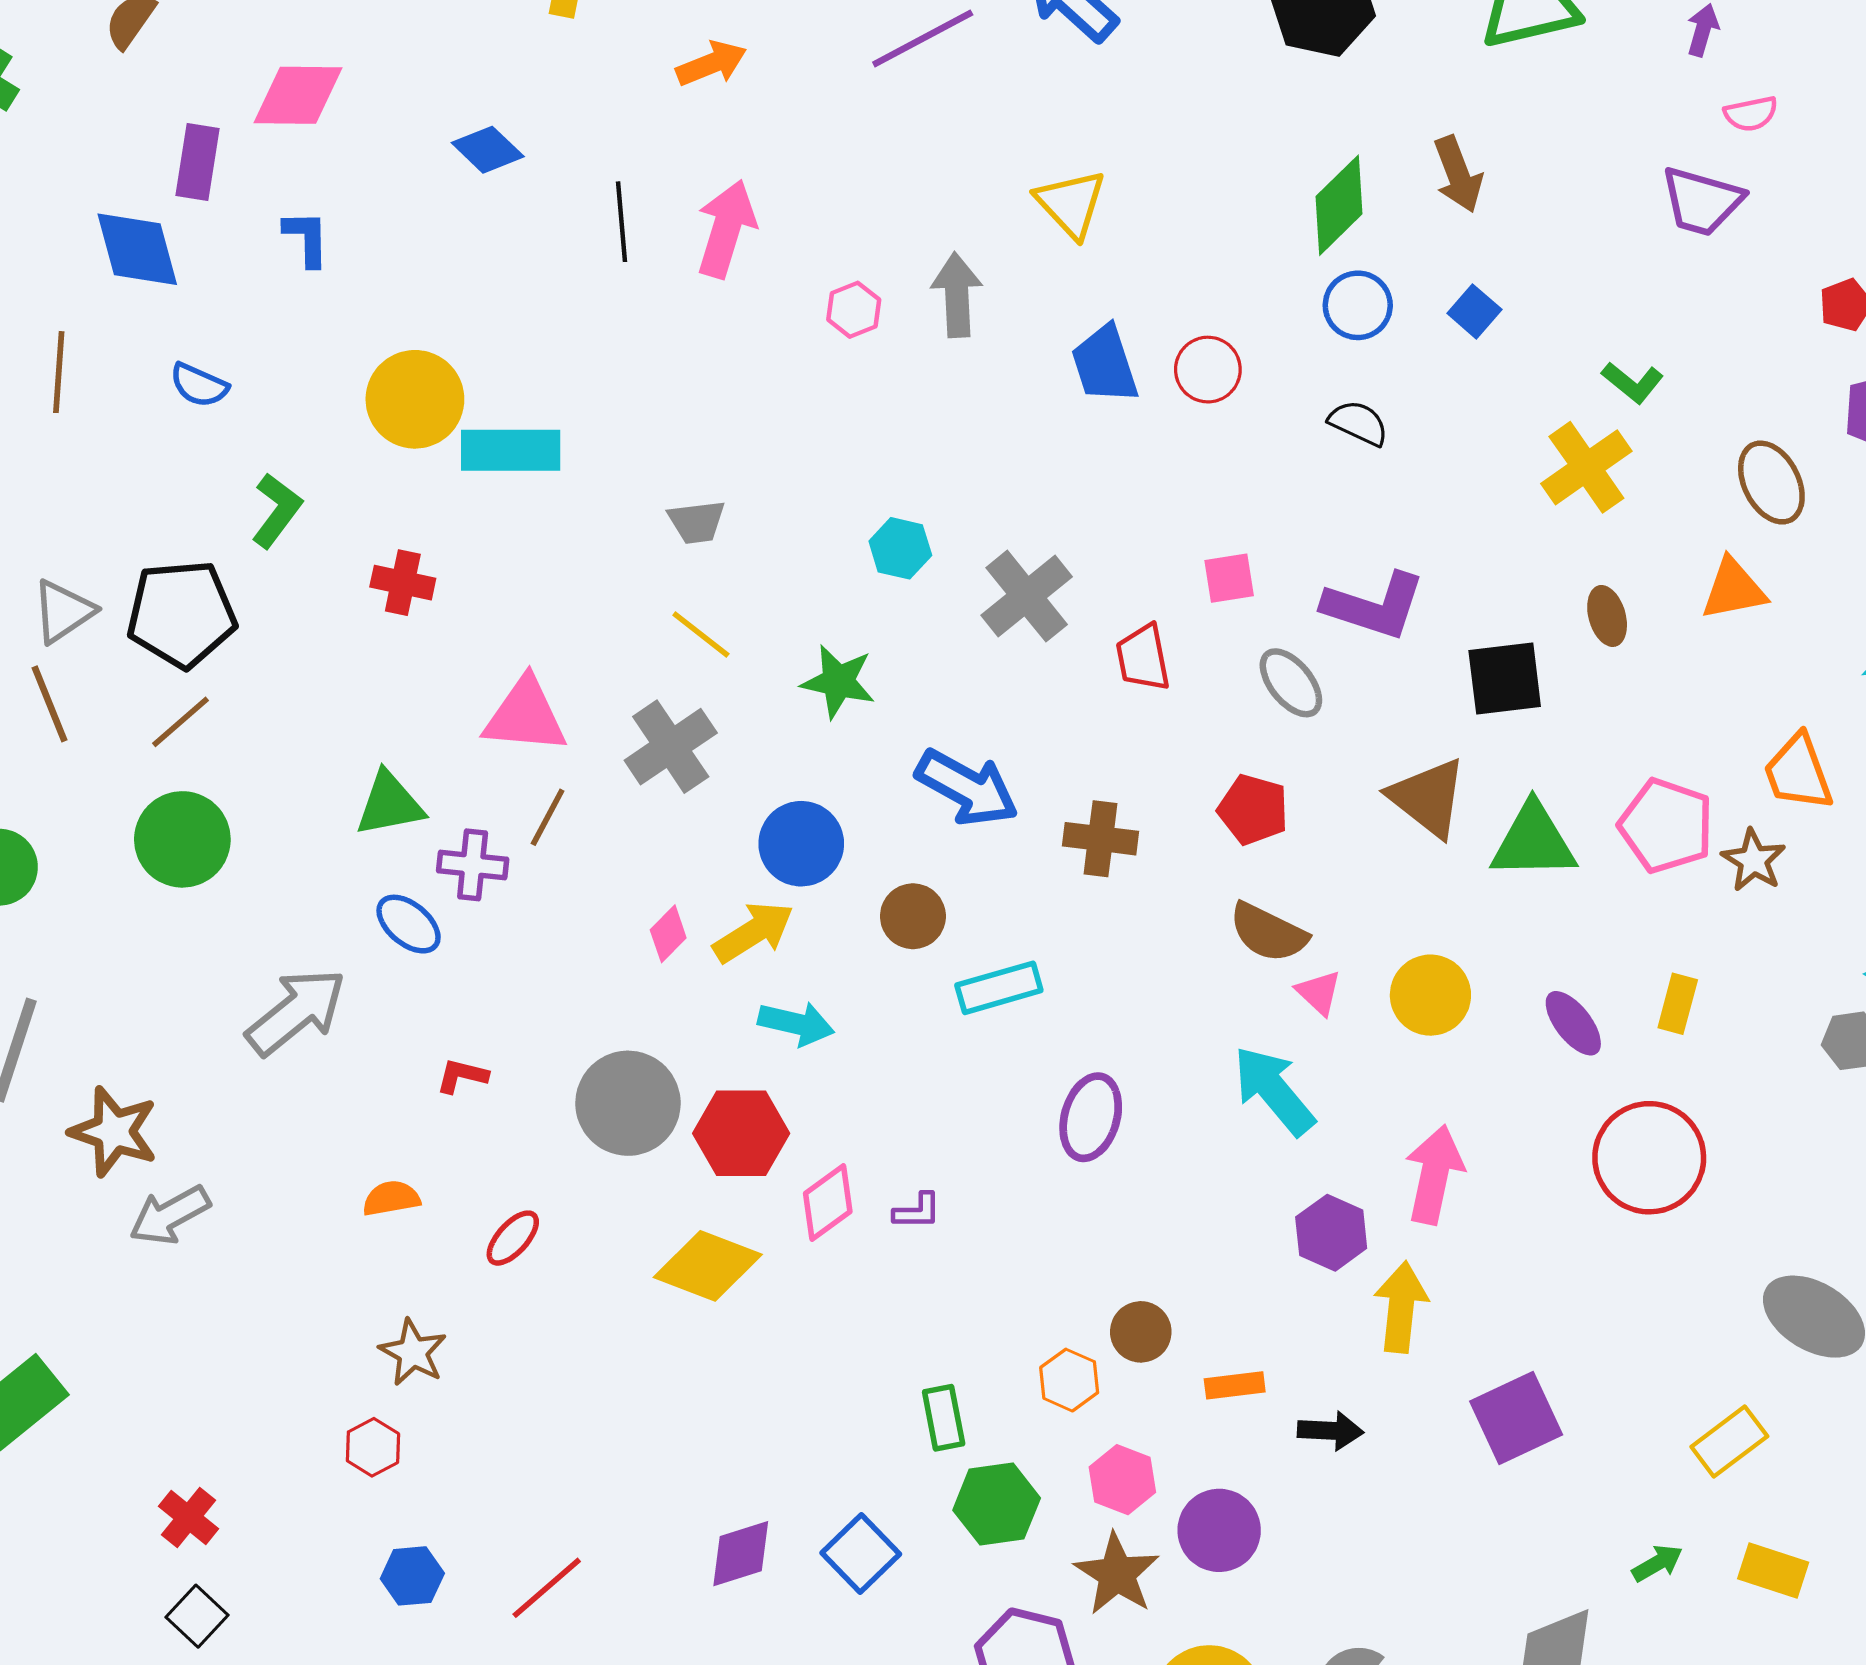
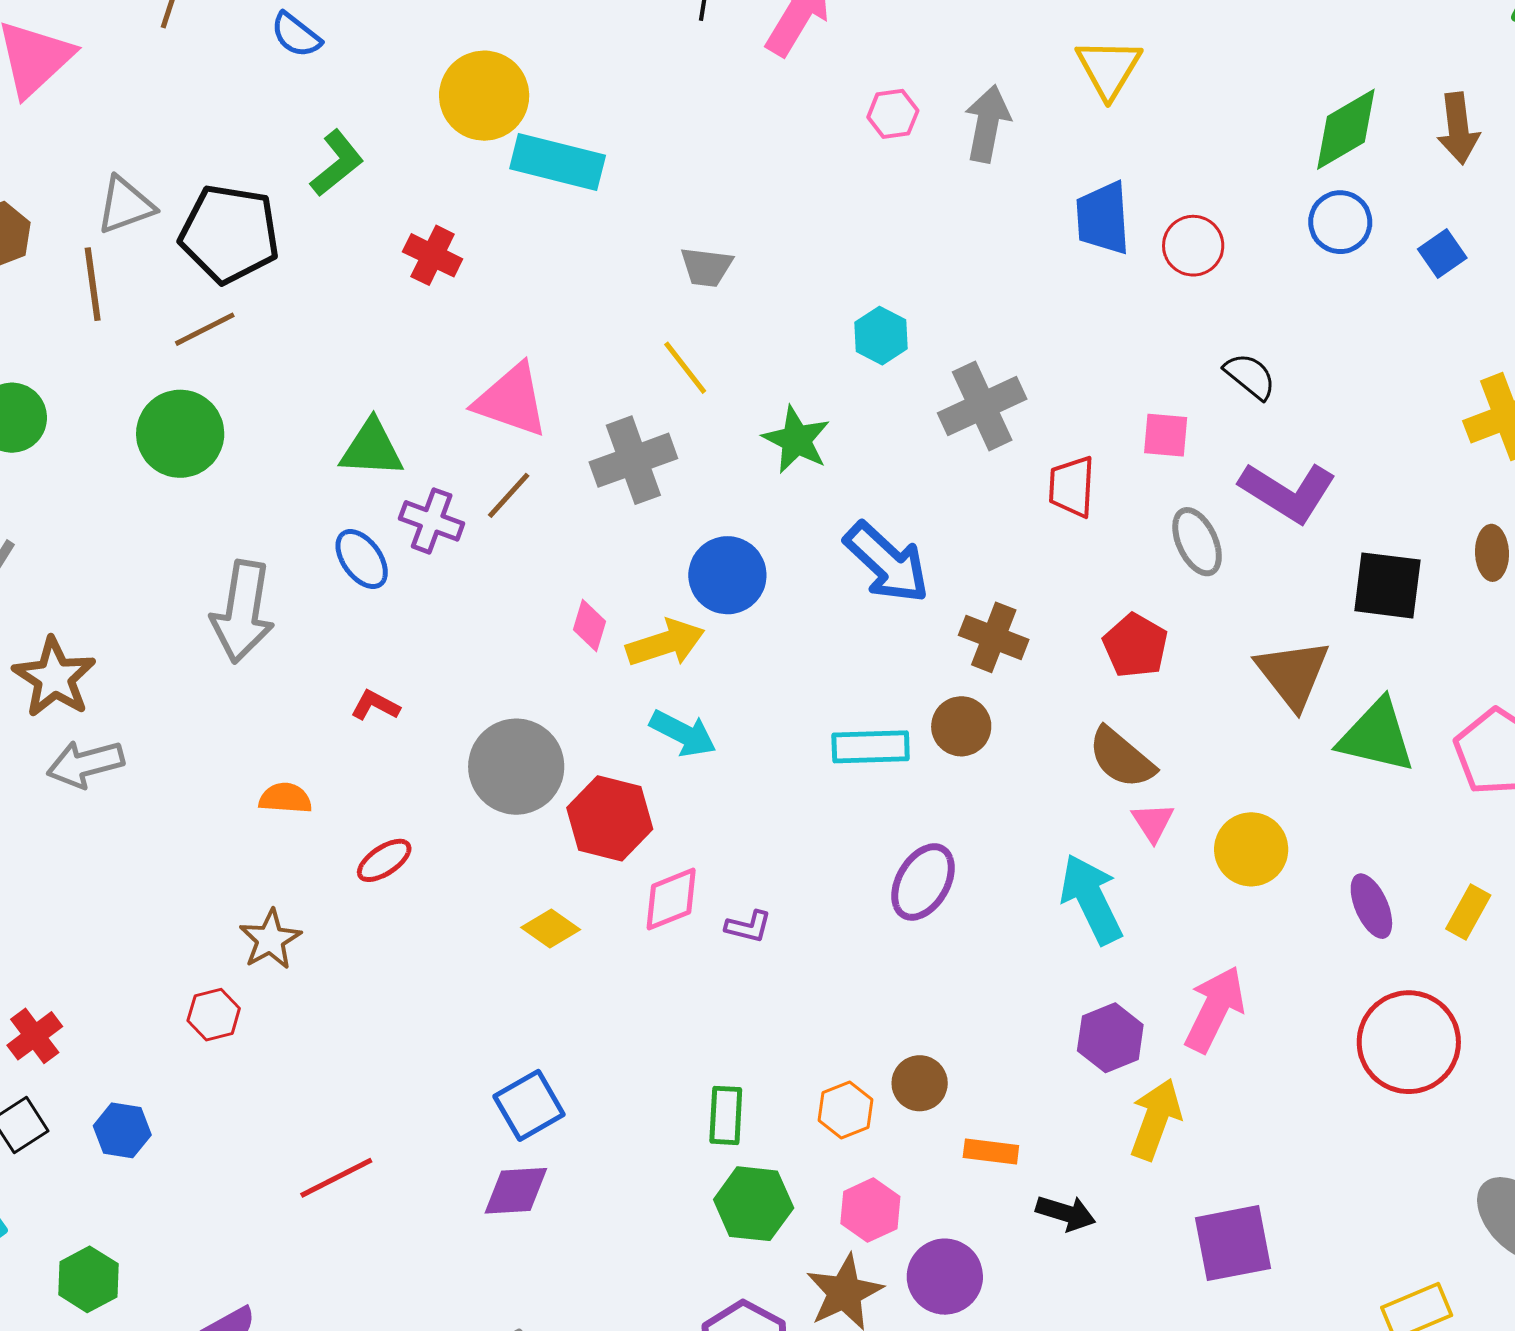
black semicircle: (1358, 423) -> (1250, 376), moved
brown circle: (913, 916) -> (961, 726), moved
pink diamond: (668, 934) -> (589, 625), turned -42
gray arrow: (296, 1012) -> (243, 612), turned 124
yellow diamond: (708, 1266) -> (551, 928), size x0.6
blue square: (861, 1554) -> (529, 1105), moved
blue hexagon: (412, 1576) -> (122, 1130), moved

